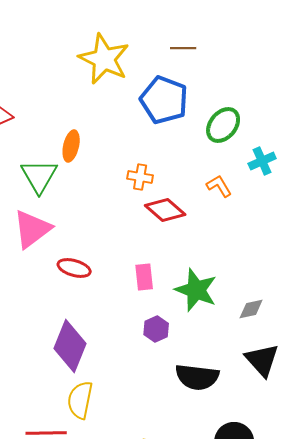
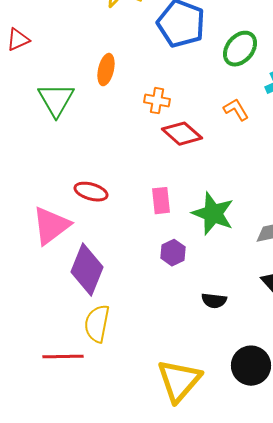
orange ellipse: (71, 146) -> (106, 70), moved
pink triangle: (32, 229) -> (51, 226), moved
black semicircle: (197, 377) -> (214, 301), size x0.6

